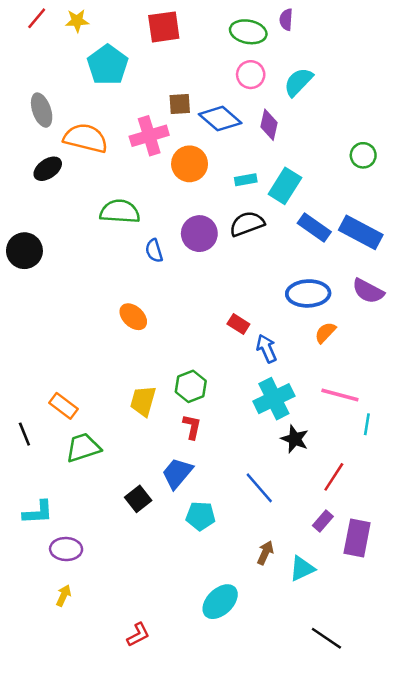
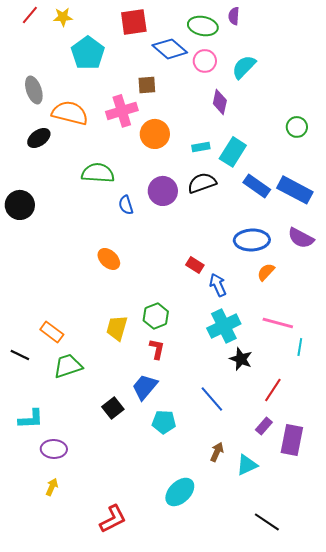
blue diamond: (220, 119) -> (170, 49), moved
black line: (24, 434) -> (20, 355), turned -42
red L-shape: (138, 635) -> (113, 519), size x1.4

